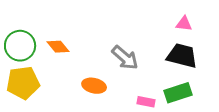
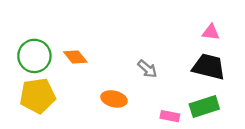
gray arrow: (125, 58) -> (147, 69), size x0.7

